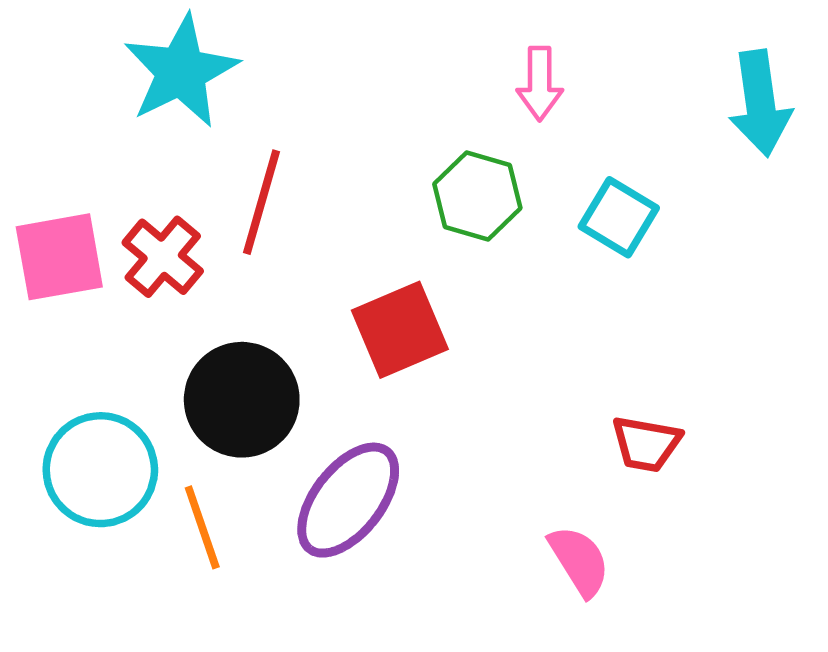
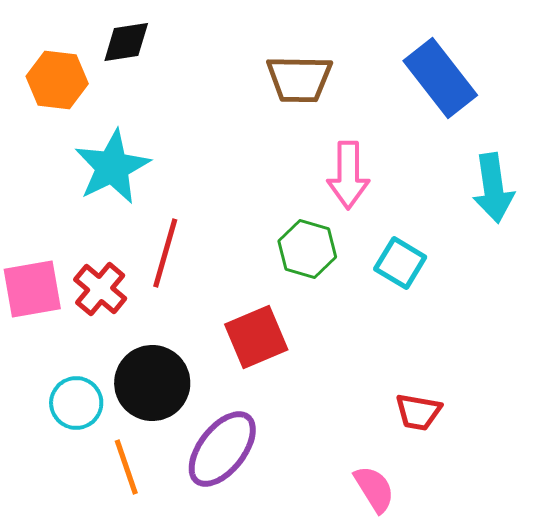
pink arrow: (540, 84) -> (348, 175), size x1.4
cyan circle: (100, 470) -> (76, 403), moved, size x0.7

